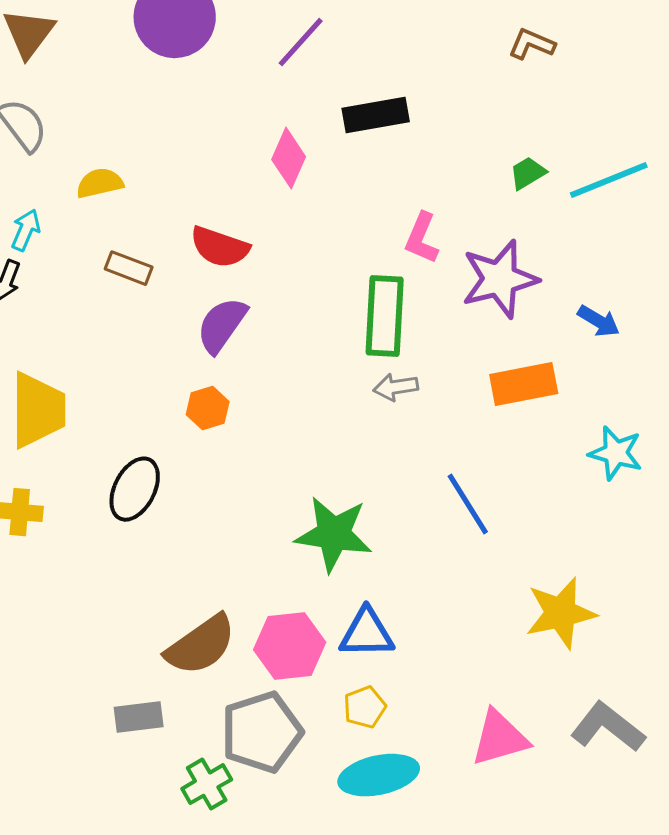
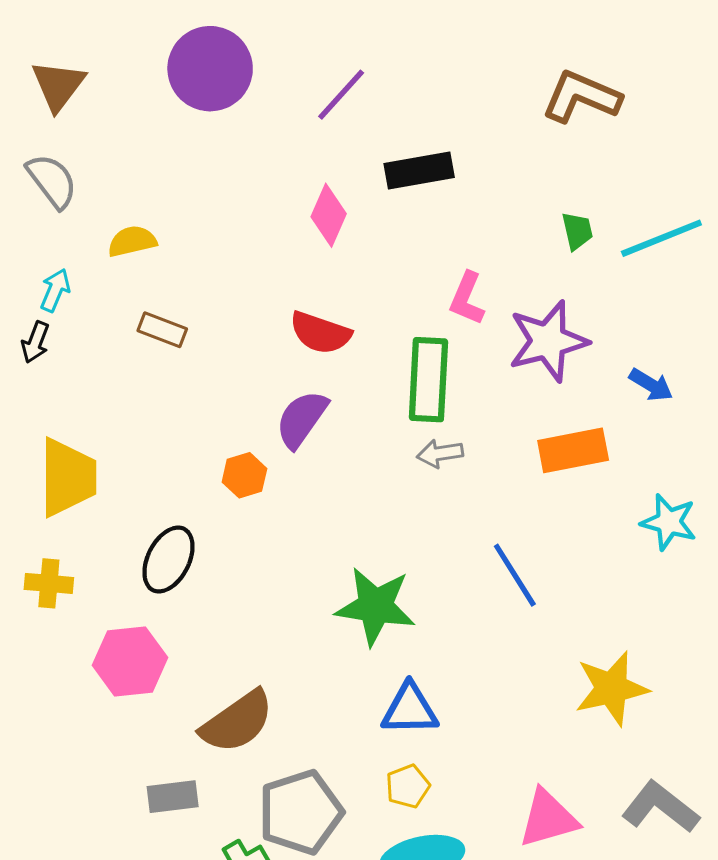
brown L-shape: (532, 44) -> (581, 97), size x1.6
green trapezoid: (528, 173) -> (577, 231), turned 108
red semicircle: (220, 247) -> (320, 333), moved
purple semicircle: (222, 325) -> (302, 419), moved
pink hexagon: (290, 646) -> (130, 661), moved

